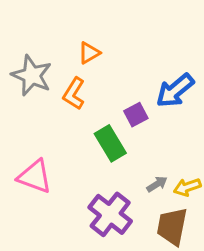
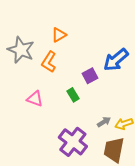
green rectangle: (110, 143) -> (73, 95), size x0.6
pink triangle: (35, 177) -> (35, 99), moved, size x0.7

